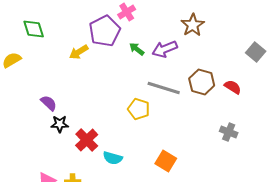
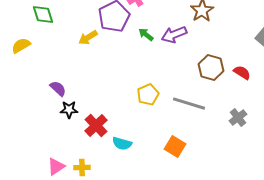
gray line: (164, 88) -> (189, 104), moved
yellow pentagon: (139, 109) -> (148, 95), turned 30
gray cross: (229, 132) -> (238, 118), turned 30

